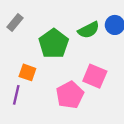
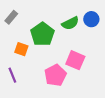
orange square: (27, 72) -> (21, 49), moved
purple line: (16, 95) -> (12, 75), turned -35

